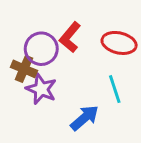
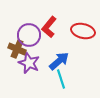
cyan line: (115, 89) -> (61, 79), moved
blue arrow: (84, 118) -> (59, 61), moved

